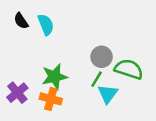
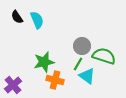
purple cross: (17, 93) -> (13, 85), moved
cyan triangle: (108, 94) -> (87, 76), turned -30
orange cross: (51, 99) -> (55, 80), moved

